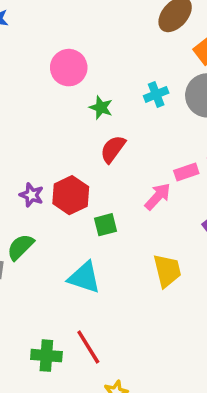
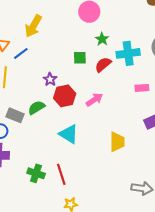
cyan cross: (156, 94) -> (128, 53), moved, size x1.6
red hexagon: (71, 195) -> (65, 96), moved
pink arrow: (158, 197) -> (94, 100), moved
green square: (105, 225) -> (80, 58), moved

